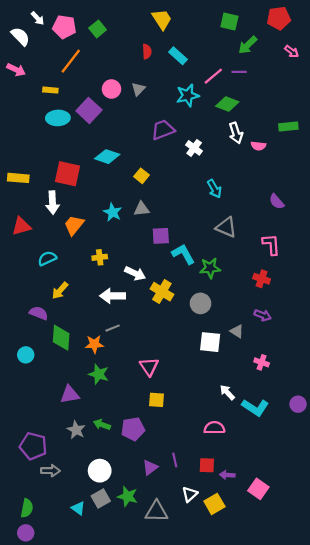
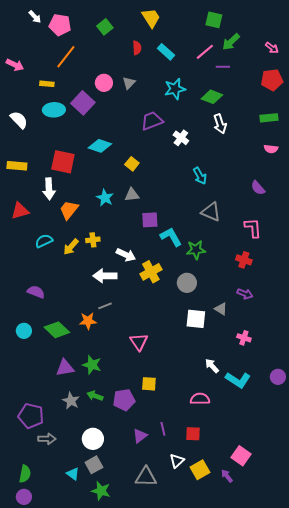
red pentagon: (279, 18) -> (272, 80), moved
green square: (98, 29) -> (105, 27), moved
white semicircle: (20, 36) -> (19, 120), moved
pink line: (213, 76) -> (205, 52), moved
pink semicircle: (258, 146) -> (271, 149), moved
yellow arrow: (60, 291) -> (71, 247), moved
yellow cross: (162, 292) -> (151, 272), turned 30
green diamond: (61, 338) -> (57, 330), moved, turned -50
green star: (99, 374) -> (92, 365), moved
yellow square: (157, 400) -> (149, 384), moved
purple arrow: (227, 475) -> (227, 476), moved, turned 48
green star: (128, 496) -> (101, 491), moved

